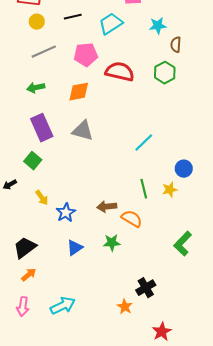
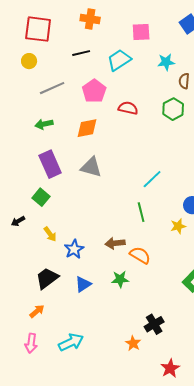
yellow circle: (37, 22) -> (29, 61), moved
pink pentagon: (86, 55) -> (94, 91), turned -30
red semicircle: (120, 72) -> (128, 108), size x0.7
green line: (144, 189) -> (141, 212), moved
black trapezoid: (25, 248) -> (47, 278), moved

